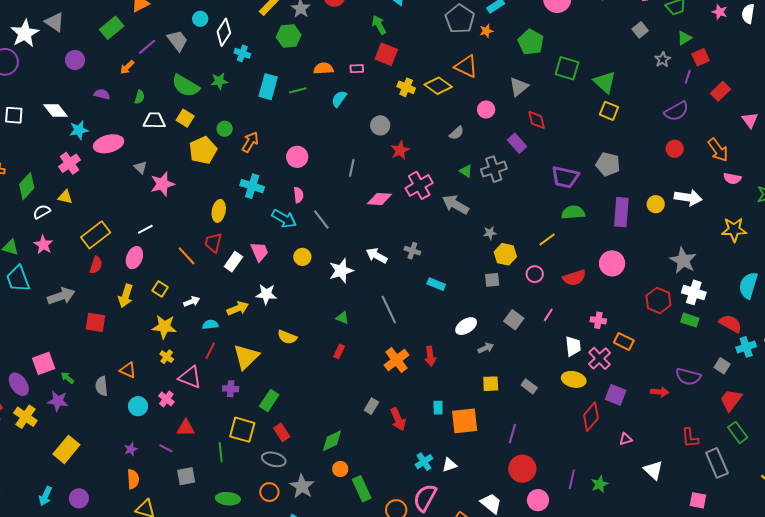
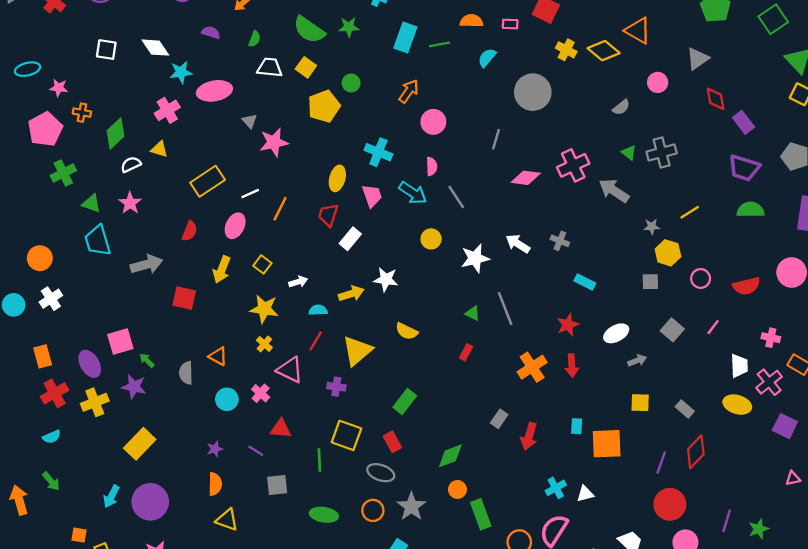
green square: (567, 68) -> (773, 19), moved, turned 35
gray circle: (380, 125) -> (533, 92), size x1.6
orange arrow: (250, 142) -> (409, 91), moved
purple rectangle: (517, 143) -> (743, 122), moved
red star: (400, 150) -> (568, 325), moved
yellow rectangle: (96, 235) -> (208, 181), moved
yellow line: (547, 240) -> (690, 212), moved
pink trapezoid: (260, 252) -> (372, 196), moved
orange line: (187, 256) -> (280, 209), moved, turned 65
gray line: (389, 310) -> (505, 309), moved
green rectangle: (269, 400) -> (405, 401), moved
yellow cross: (25, 417) -> (95, 402), turned 30
red diamond: (591, 417) -> (696, 452), moved
red arrow: (398, 419) -> (529, 436), turned 35
purple circle: (79, 498) -> (150, 502), size x1.6

